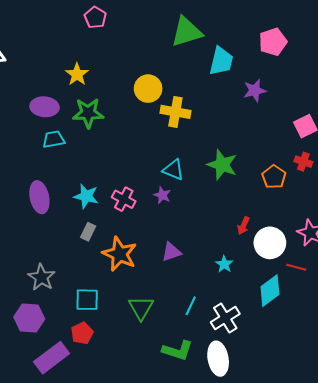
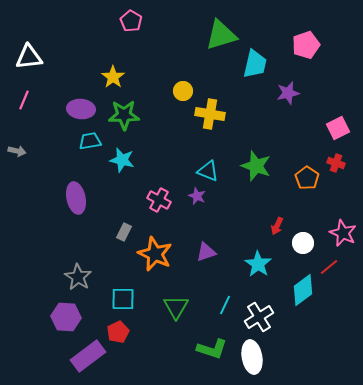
yellow circle: (148, 89) -> (183, 91), size x0.7
cyan star: (86, 196) -> (122, 160), moved
white circle: (270, 243) -> (303, 243), size x0.7
cyan star: (224, 264) -> (258, 264), size x1.5
red line: (296, 267) -> (329, 267), turned -54

